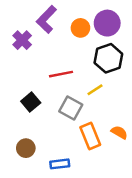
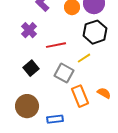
purple cross: (22, 40) -> (29, 30), moved
brown circle: (26, 148) -> (27, 106), size x1.5

